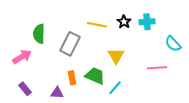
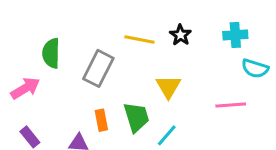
cyan cross: (147, 22) -> (235, 35), moved
cyan semicircle: (173, 44) -> (255, 68), turned -30
green trapezoid: (95, 76) -> (136, 117), turned 50

